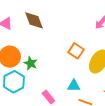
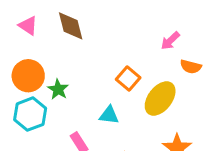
cyan triangle: (74, 86) -> (109, 115), moved

